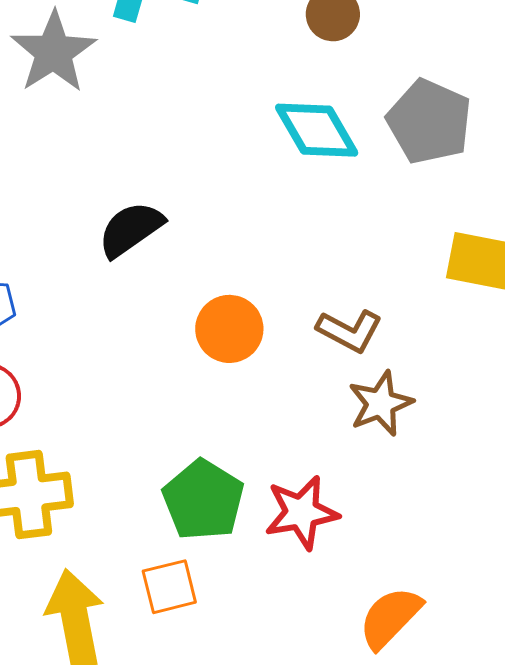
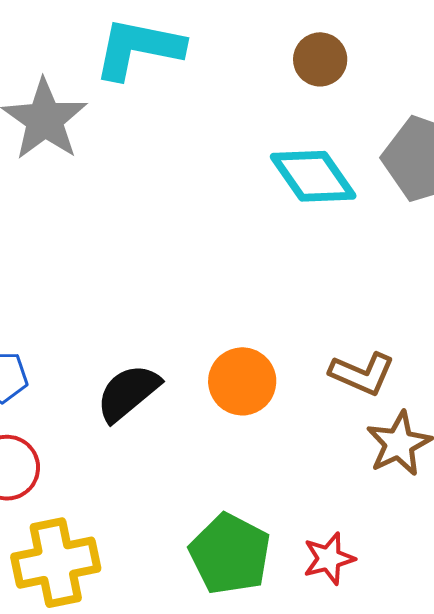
black semicircle: (131, 229) -> (128, 393), moved
red star: (302, 512) -> (329, 559), size x0.7

